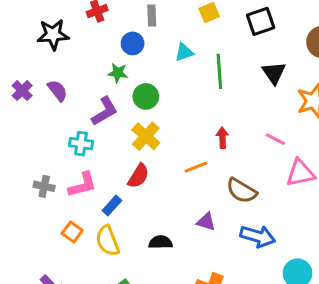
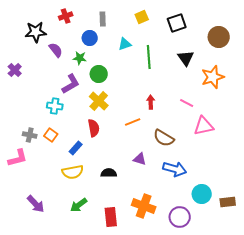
purple semicircle: (57, 91) -> (56, 50), moved
red semicircle: (138, 176) -> (94, 128), turned -42
pink L-shape: (82, 185) -> (18, 158), moved
orange square: (72, 232) -> (51, 135), moved
yellow semicircle: (108, 241) -> (73, 172), turned -80

